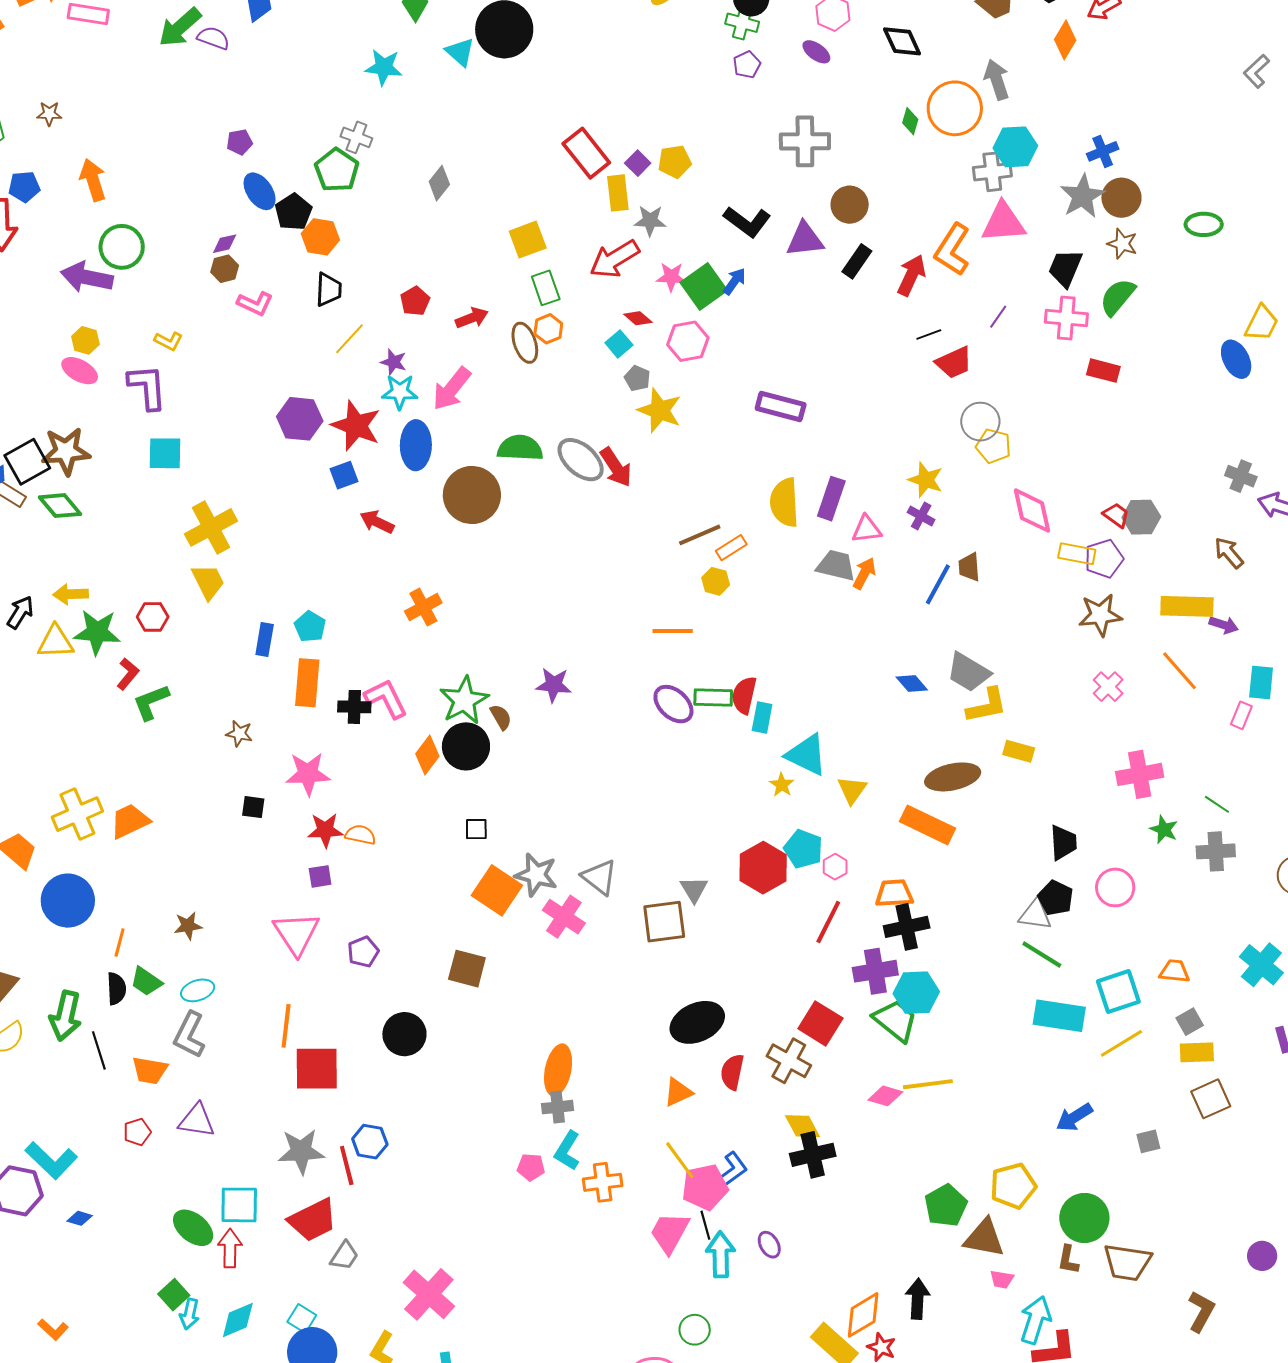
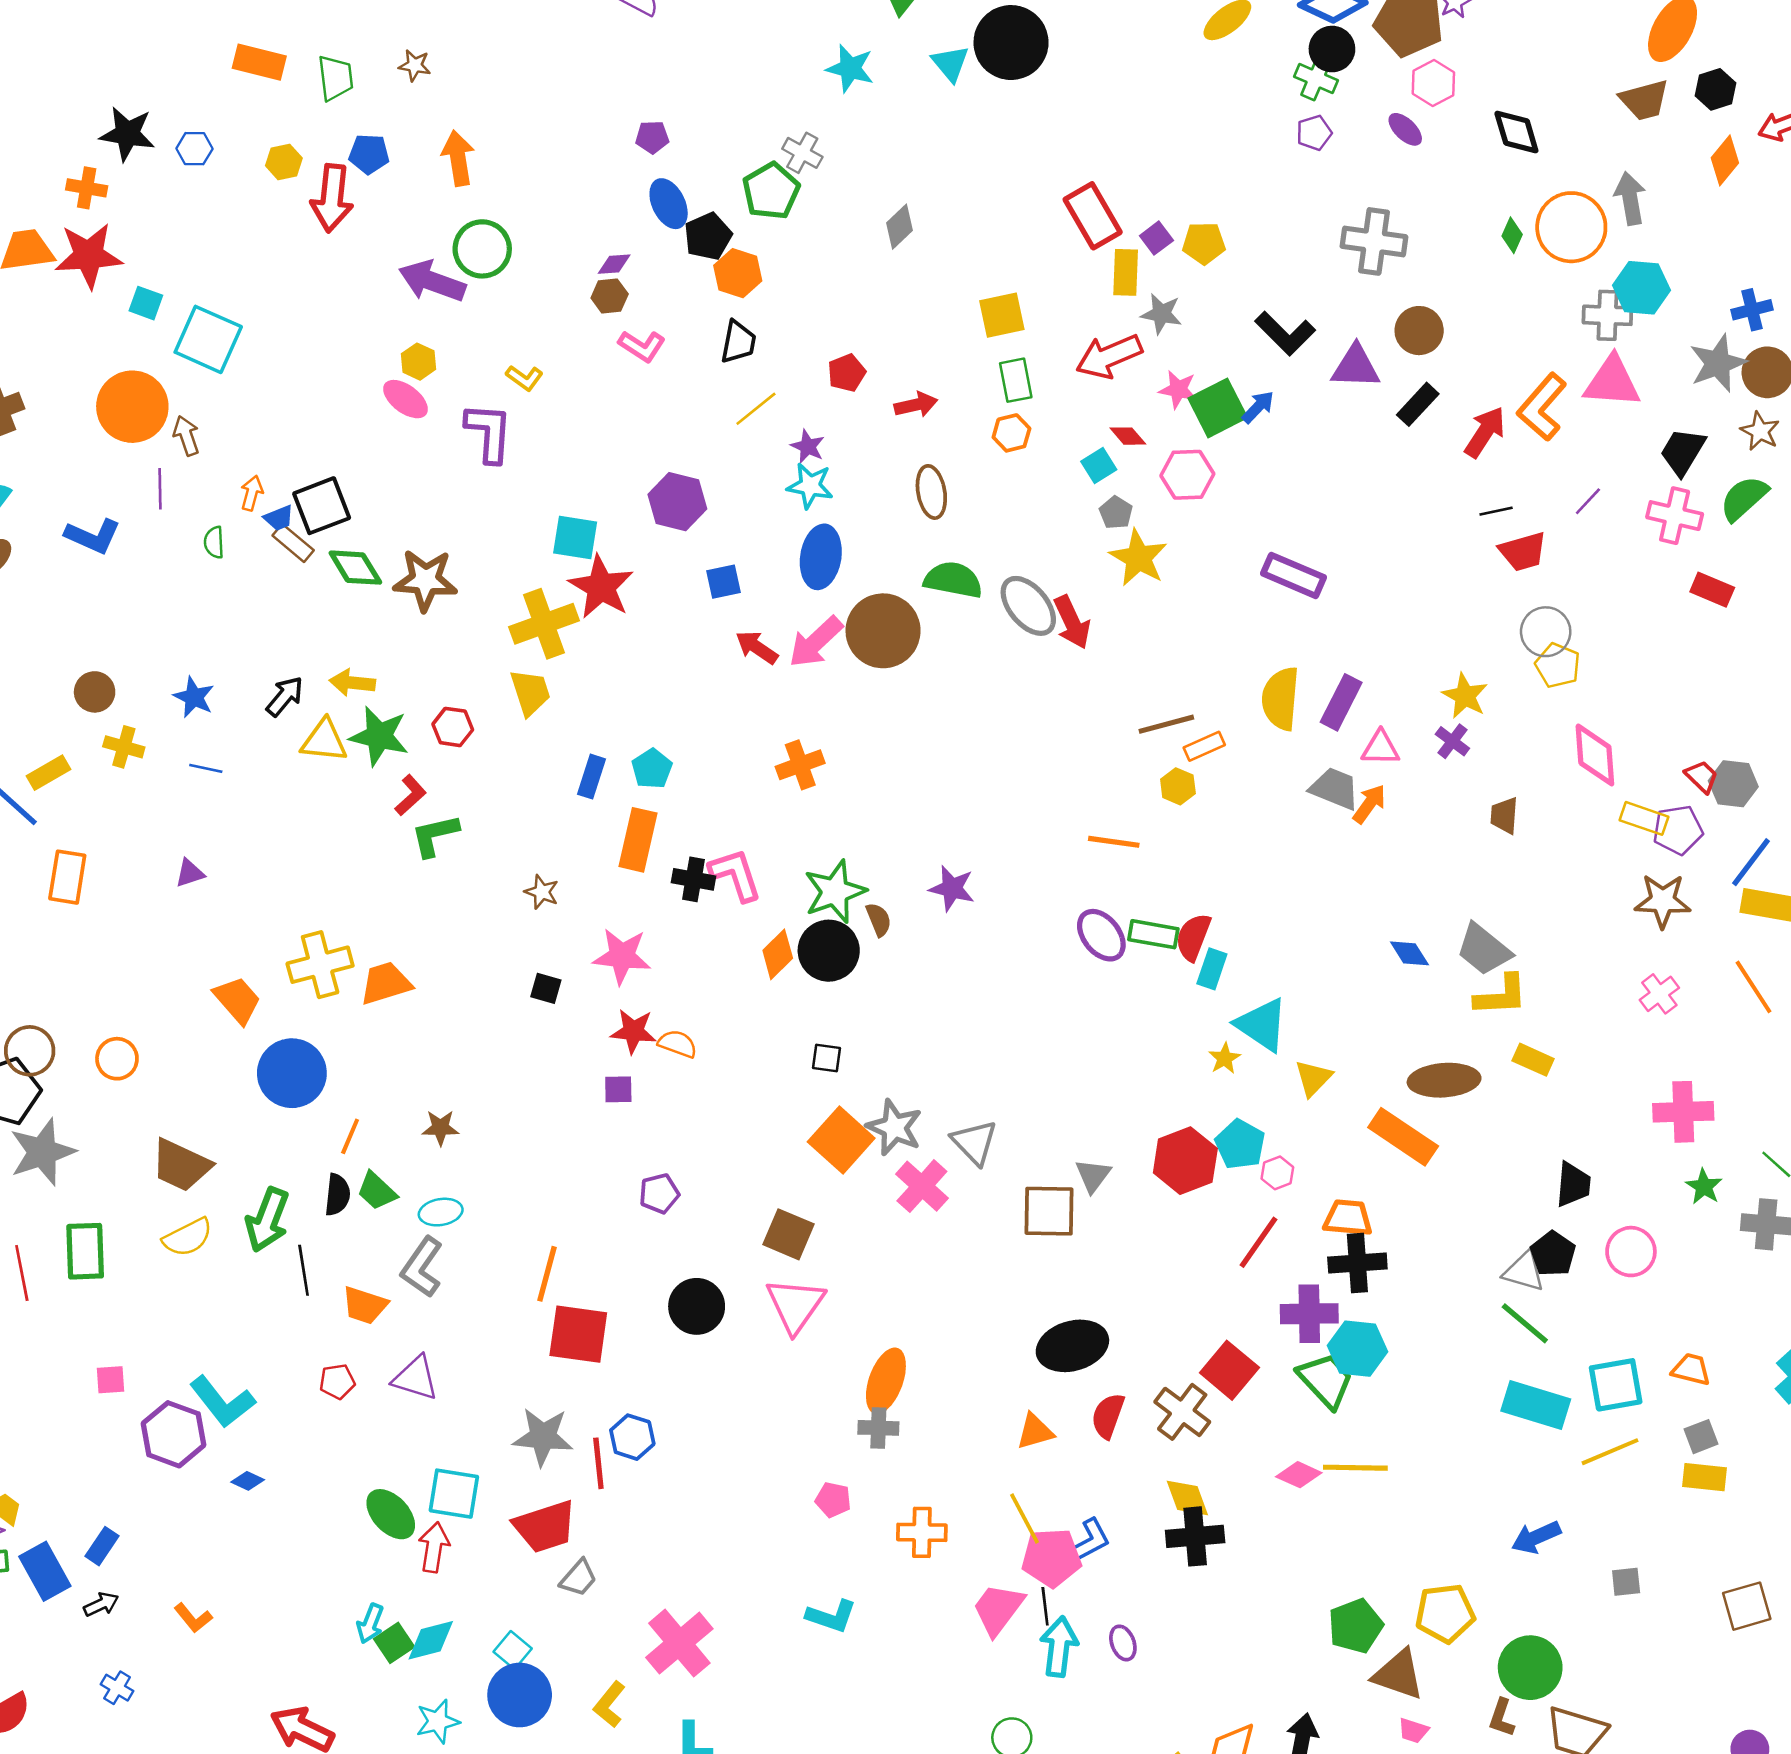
brown ellipse: (525, 343) -> (931, 492), moved
pink arrow: (452, 389) -> (816, 642), moved
red star: (356, 426) -> (601, 587), moved
brown star: (66, 451) -> (425, 580), moved
cyan square: (165, 453) -> (575, 538), moved
blue line: (938, 584) -> (1751, 862), moved
pink triangle: (296, 933) -> (795, 1305), moved
brown square: (1211, 1099) -> (1747, 1606), moved
cyan L-shape: (567, 1151) -> (831, 1616), moved, turned -111
green square: (174, 1295) -> (394, 1643), moved

